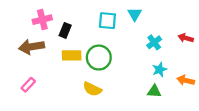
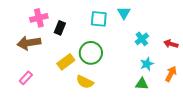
red arrow: (186, 38) -> (171, 44), moved
yellow rectangle: (72, 55) -> (66, 62), moved, turned -36
orange arrow: (186, 80) -> (171, 74), turned 105

